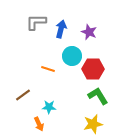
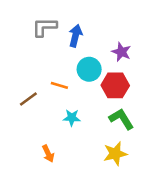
purple star: (89, 32) -> (121, 52), moved
brown line: (23, 95) -> (28, 99), moved
cyan star: (49, 107) -> (72, 118), moved

